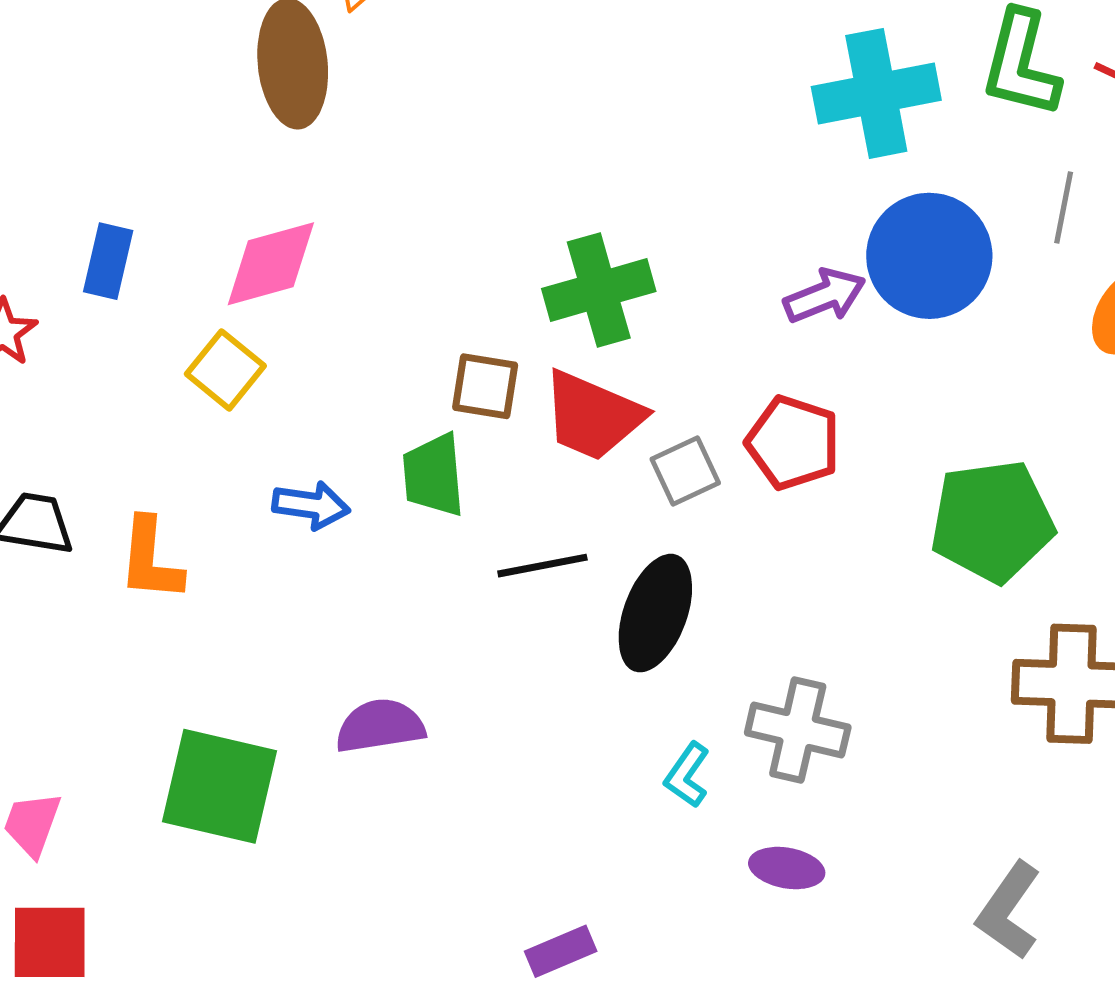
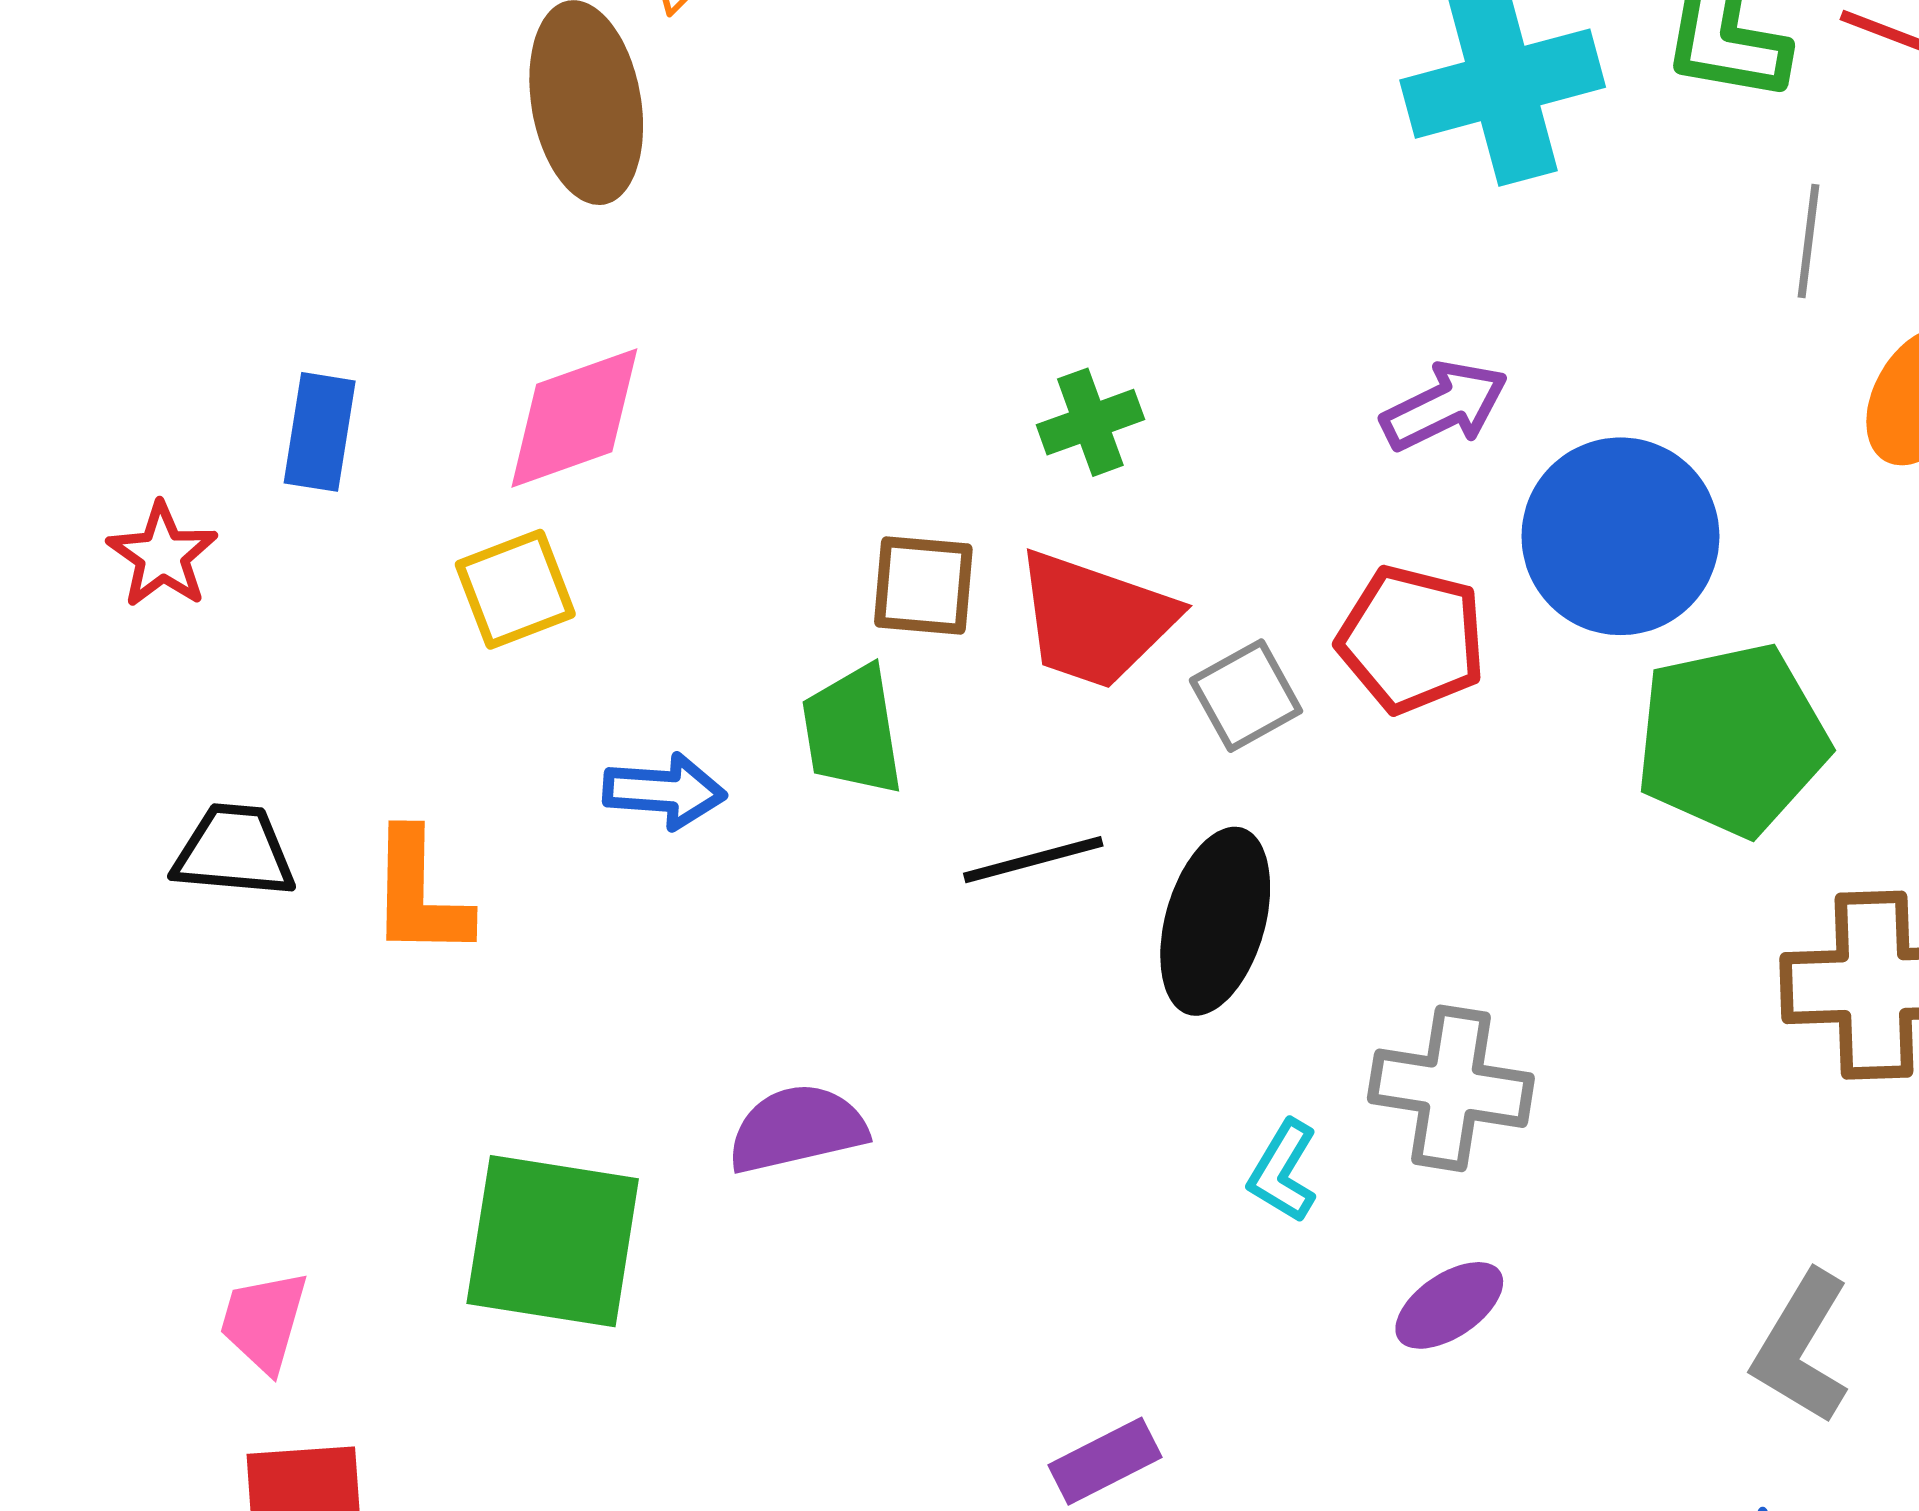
blue circle: (929, 256) -> (1620, 536), moved
green cross: (599, 290) -> (1090, 422), size x0.6
yellow square: (225, 370) -> (515, 589), turned 34
purple ellipse: (787, 868) -> (1449, 1305), turned -40

